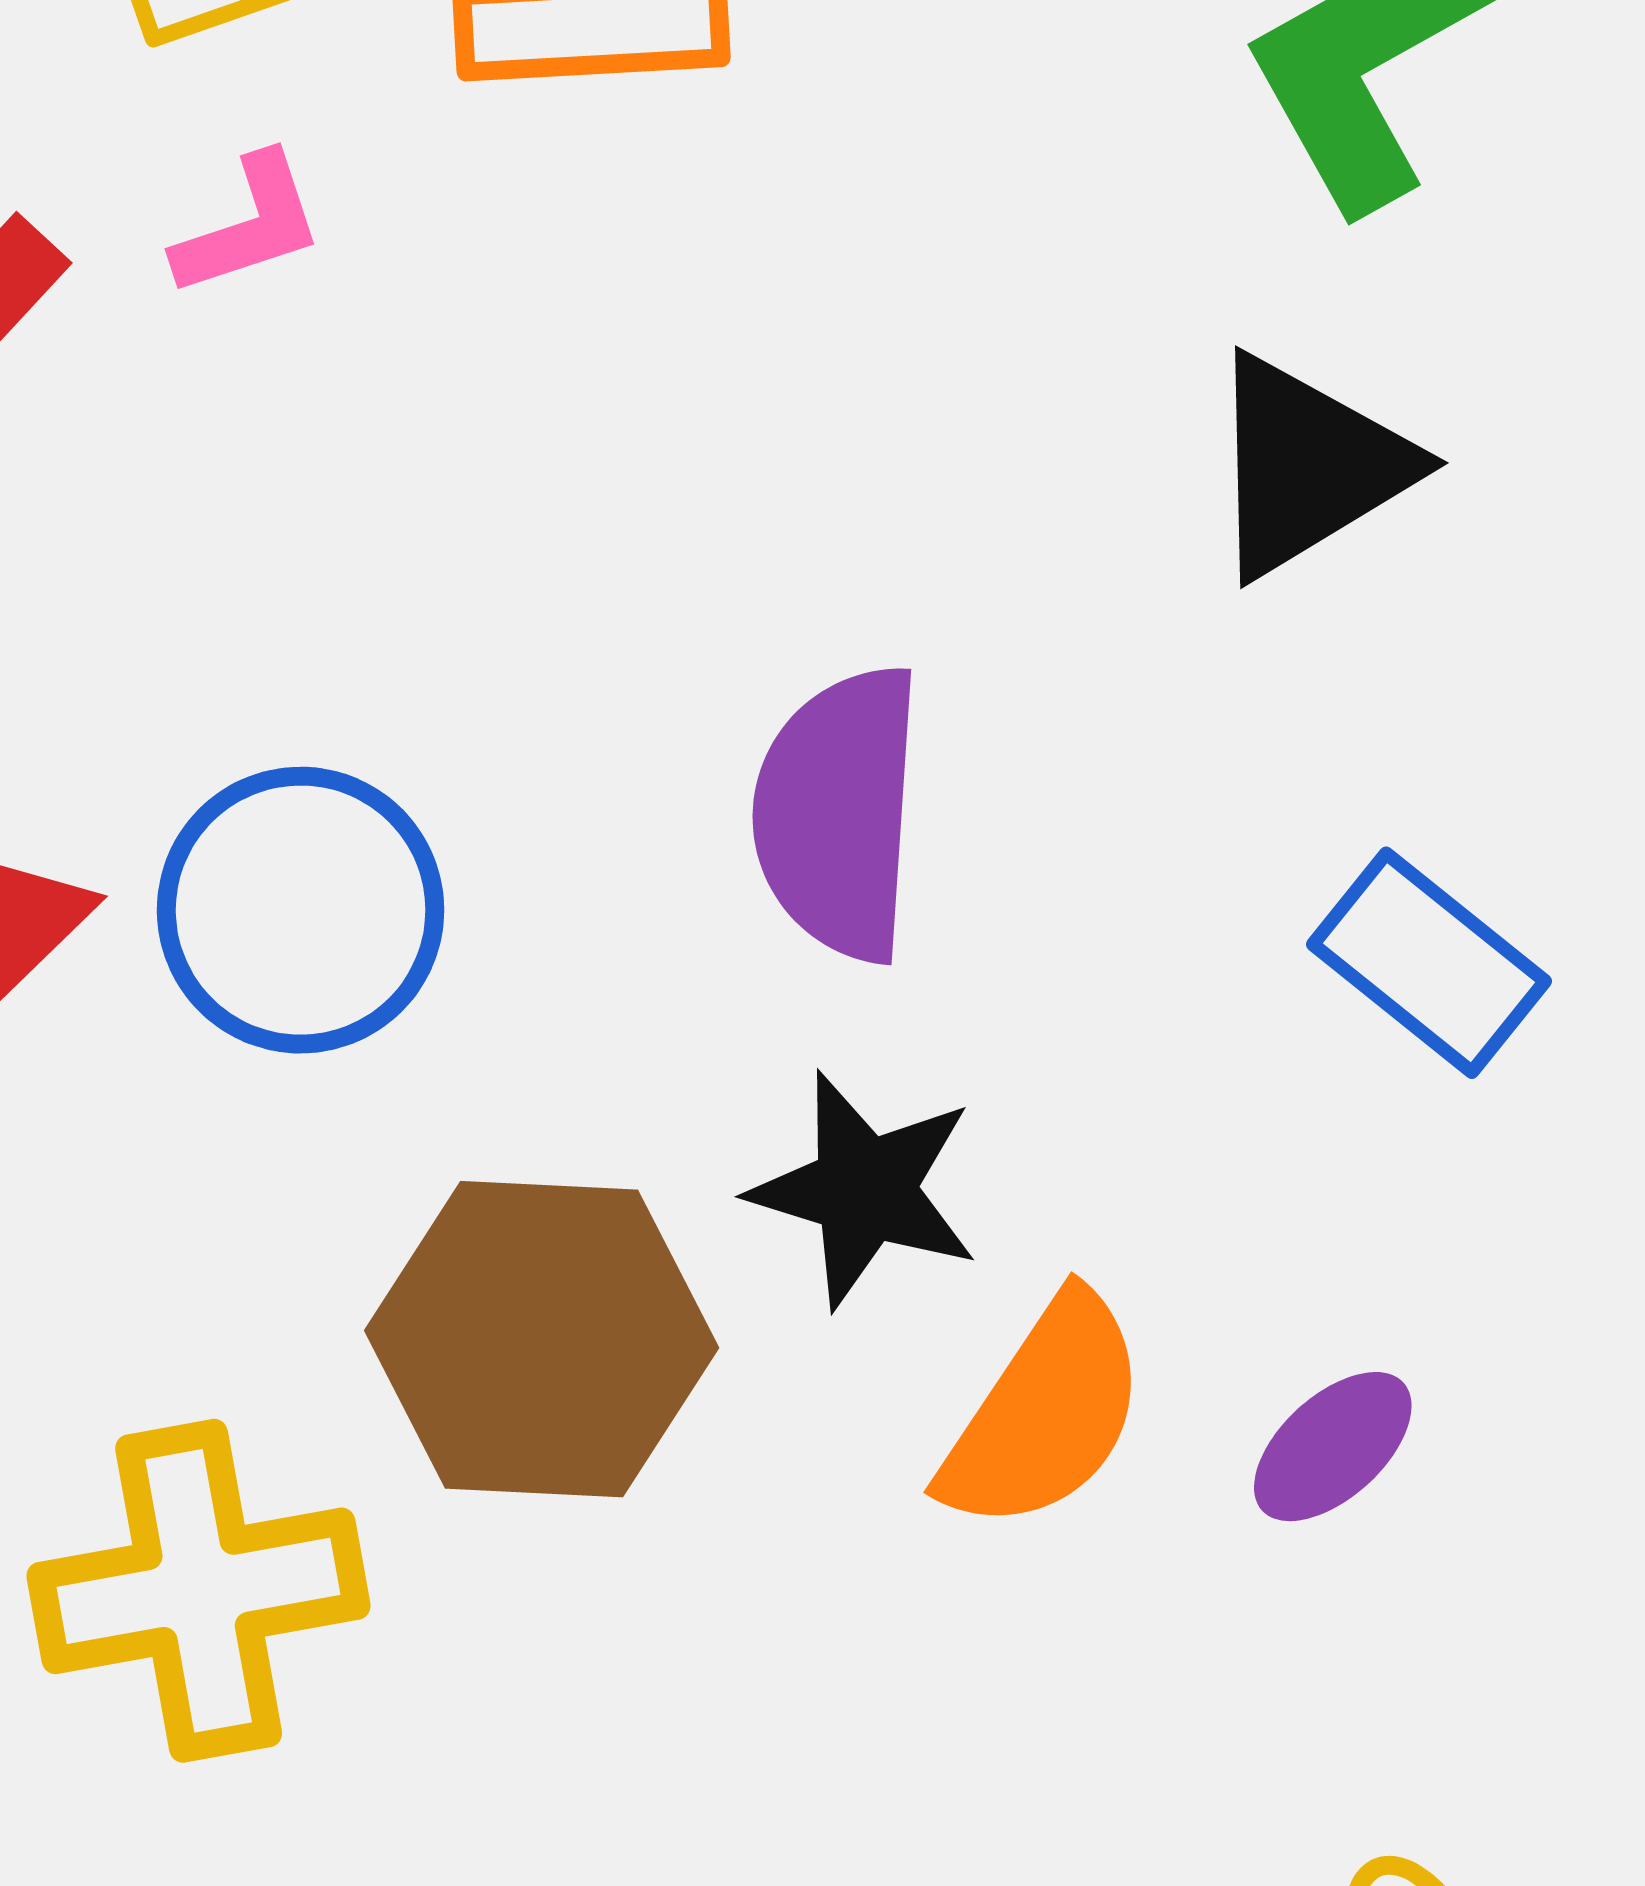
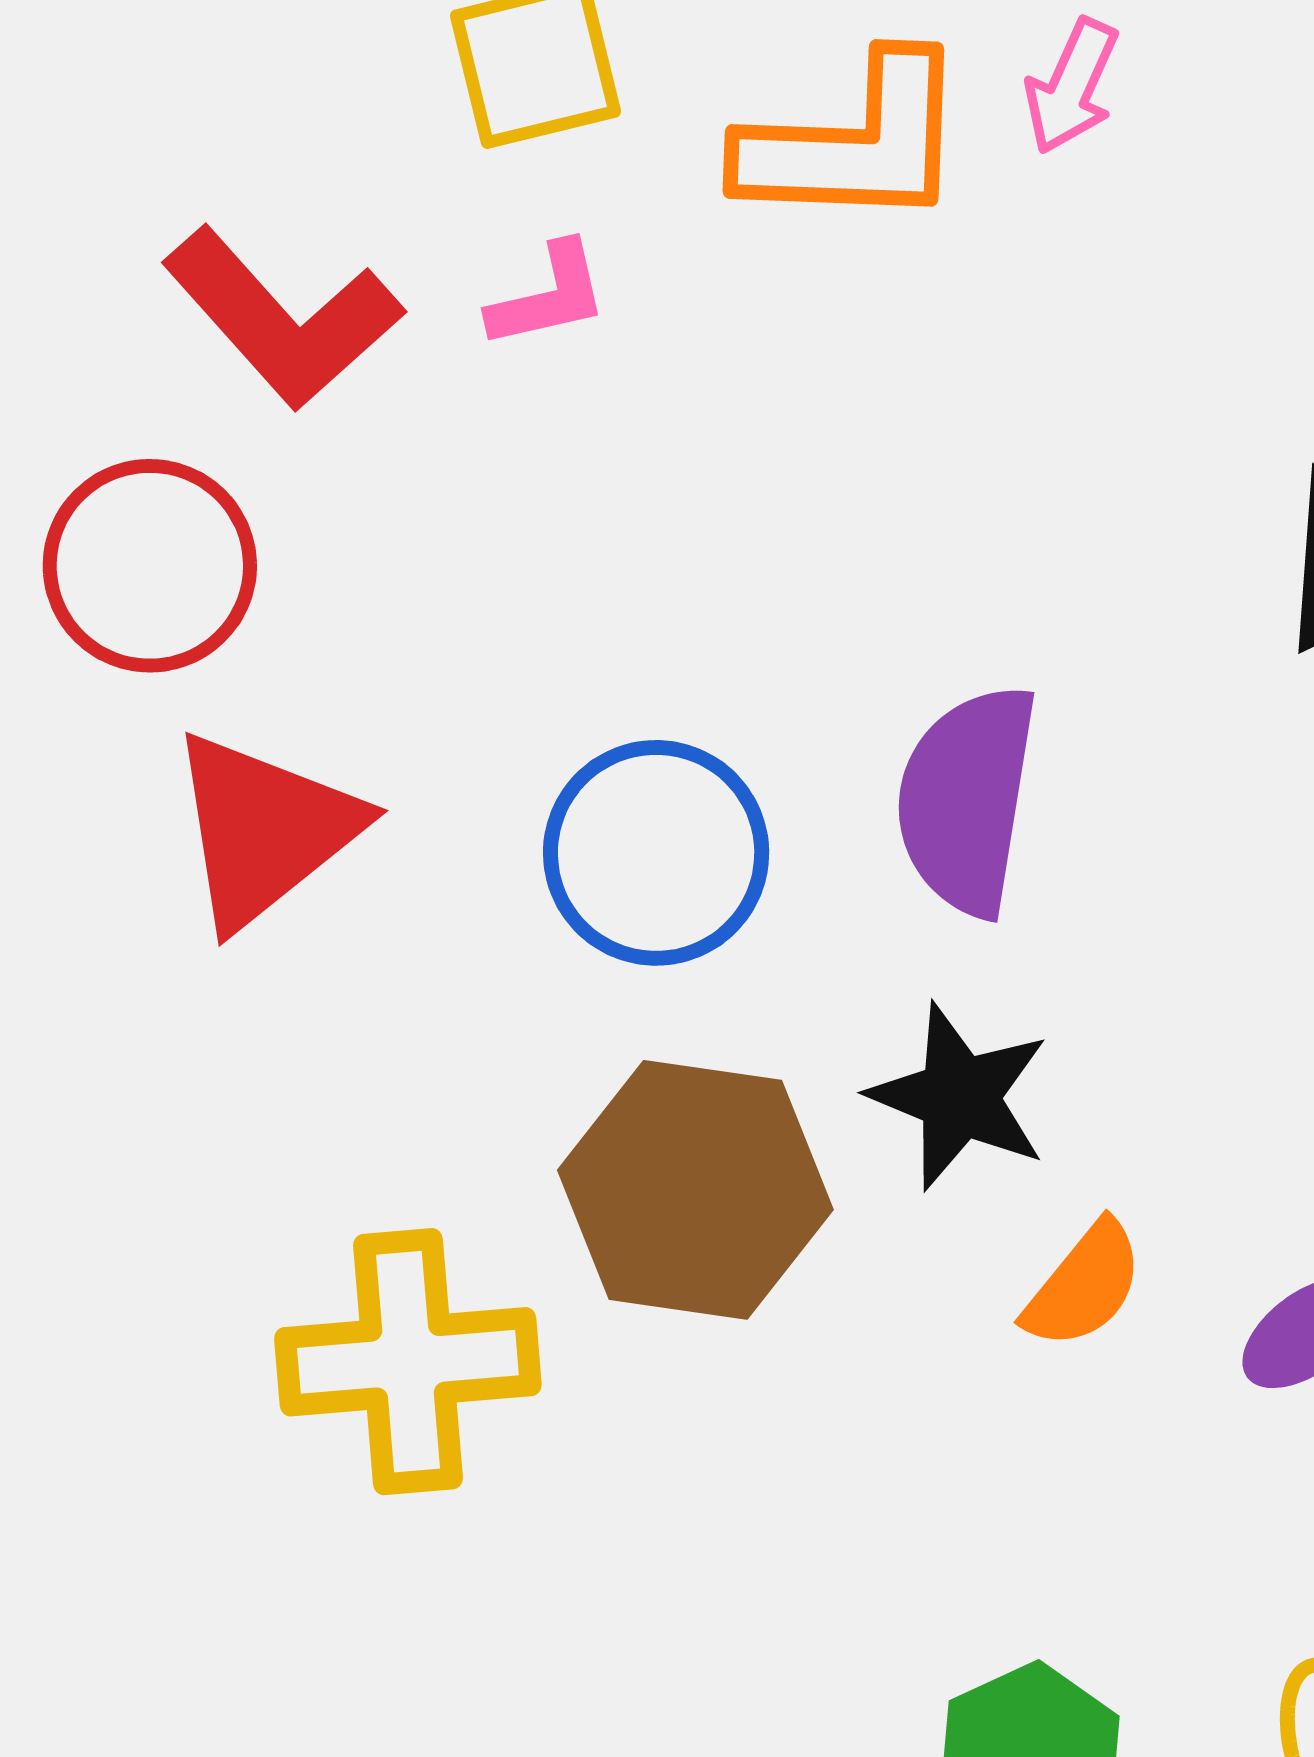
blue circle: (301, 910) -> (656, 853), moved
orange semicircle: (1044, 1413) -> (1084, 1285), size x0.7

